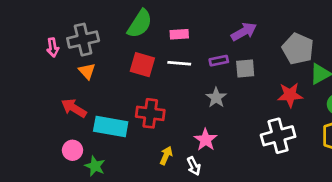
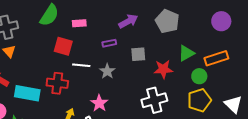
gray pentagon: (298, 49) -> (167, 21), moved
white line: (179, 63) -> (81, 65), moved
red square: (142, 65) -> (63, 46), moved
gray square: (245, 69) -> (138, 54), moved

